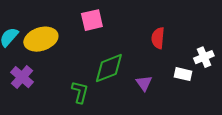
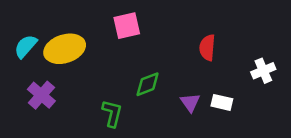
green diamond: (109, 68) -> (148, 84), size x0.7
white rectangle: (183, 74) -> (222, 102), moved

